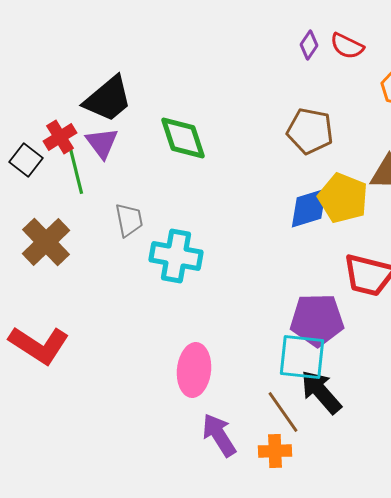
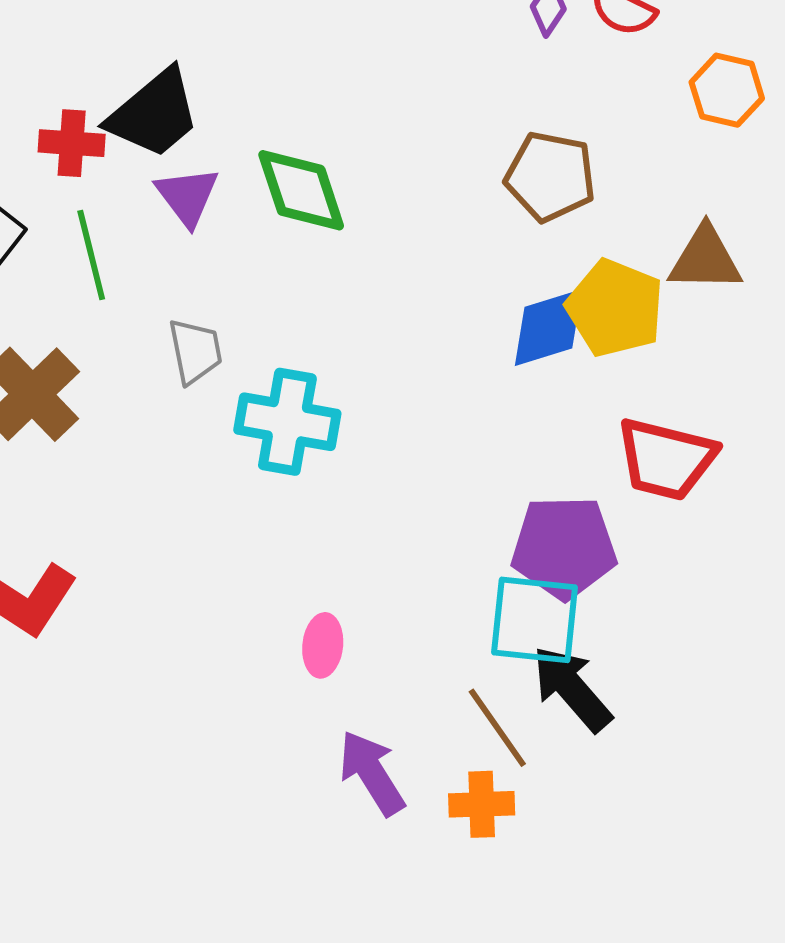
red cross: (60, 137) -> (72, 143), moved, turned 36
purple triangle: (102, 143) -> (187, 196), moved
pink ellipse: (194, 370) -> (323, 645), size x0.6

